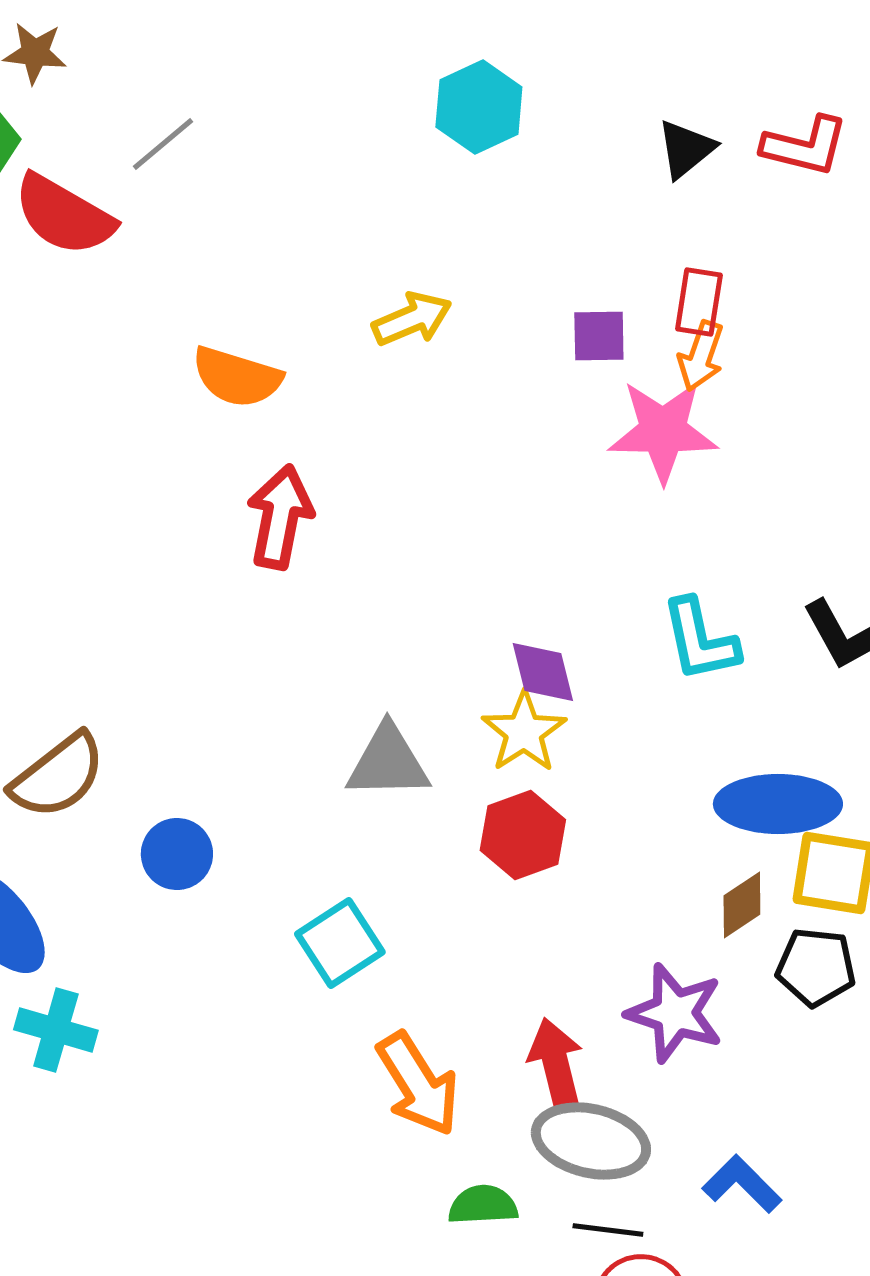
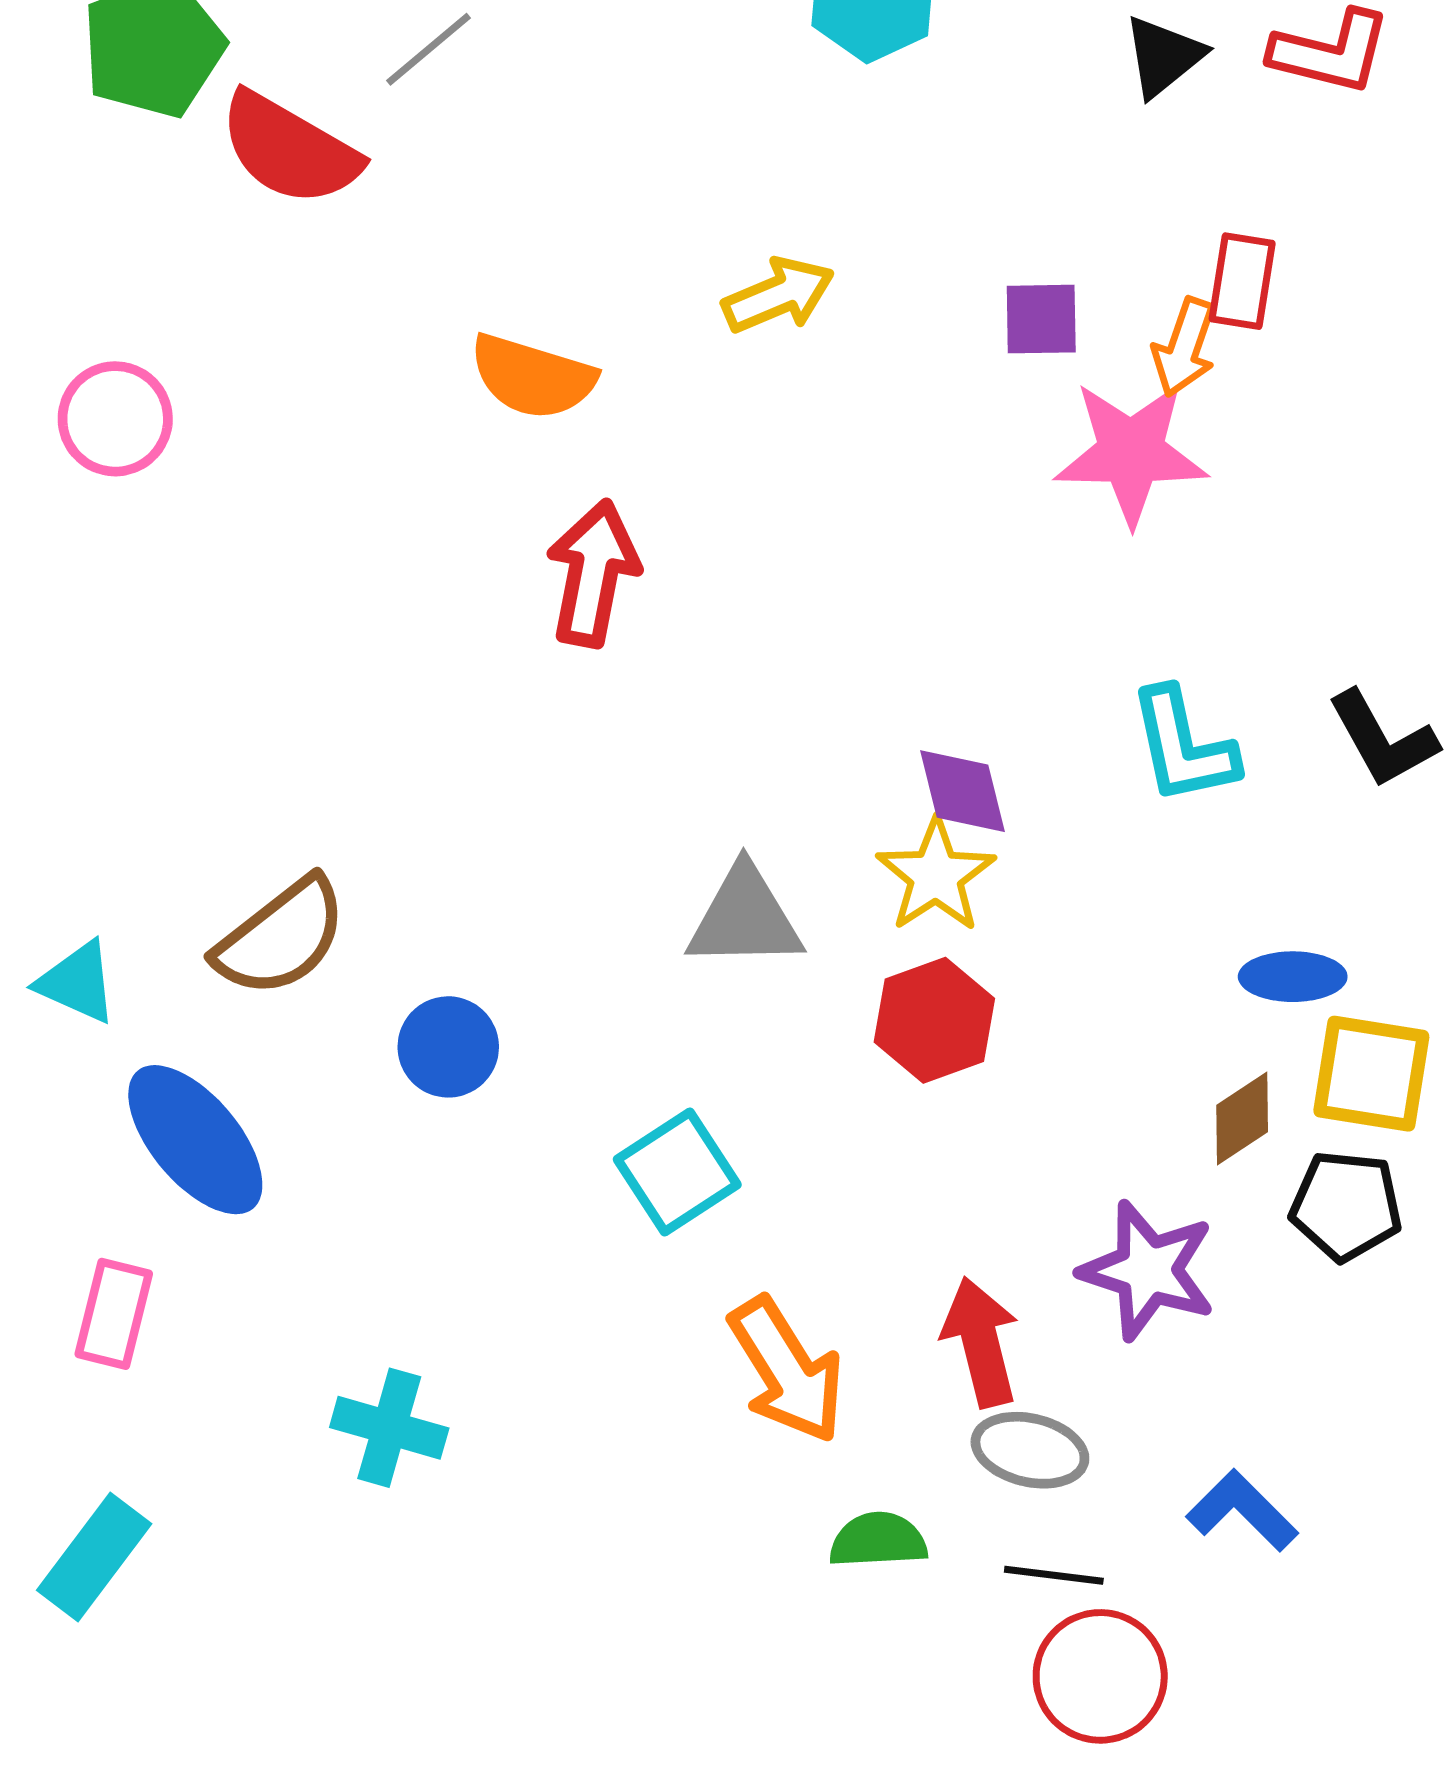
red rectangle: (699, 302) -> (1242, 281), moved
blue ellipse: (778, 804) -> (1293, 977), size x0.6
cyan cross: (56, 1030) -> (389, 1428), moved
gray ellipse: (591, 1141) -> (1030, 1450), size x0.7

